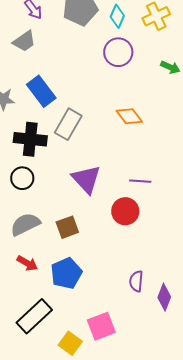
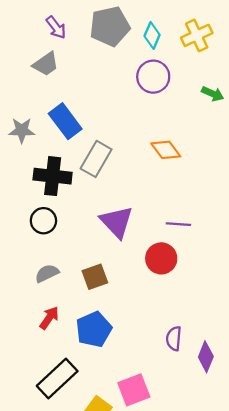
gray semicircle: (25, 224) -> (47, 273), size x0.7
red arrow: (27, 263) -> (49, 318), turned -85

